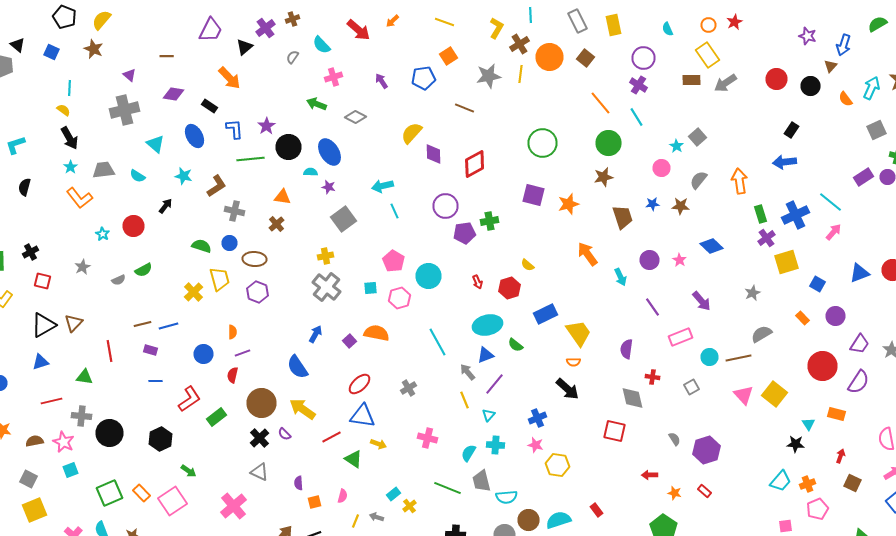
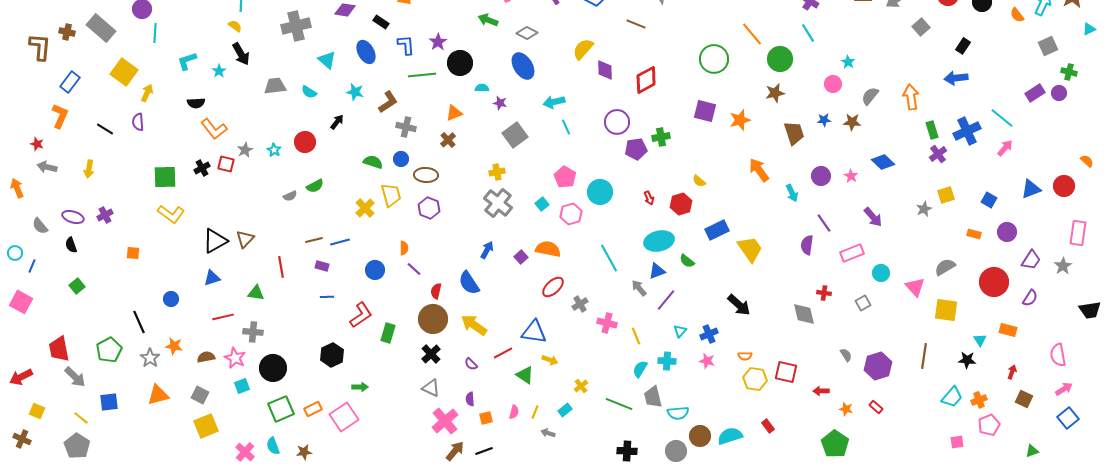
orange line: (600, 103) -> (752, 34), moved
gray square: (698, 137) -> (921, 27), moved
blue ellipse: (330, 152) -> (523, 66), moved
cyan star: (70, 167) -> (219, 71), moved
black semicircle: (24, 187) -> (196, 103), turned -108
orange triangle: (282, 197) -> (454, 113), turned -30
orange L-shape: (80, 198) -> (214, 129), moved
yellow square: (786, 262) -> (946, 195), moved, size x0.7
gray star: (82, 267) -> (245, 150), moved
red square: (42, 281) -> (226, 164), moved
cyan square: (370, 288) -> (542, 204), turned -32
orange rectangle: (802, 318) -> (974, 234), turned -32
gray semicircle: (762, 334) -> (945, 267), moved
purple semicircle: (626, 349) -> (807, 245), moved
purple line: (242, 353) -> (414, 269), turned 63
brown line: (738, 358) -> (924, 356), moved, turned -70
orange semicircle: (574, 362) -> (745, 356), moved
red semicircle: (232, 375) -> (436, 291), moved
purple semicircle: (858, 382) -> (1030, 298), size x0.7
red ellipse: (360, 384) -> (553, 287), moved
yellow square: (774, 394) -> (946, 310), turned -30
pink triangle: (744, 395) -> (915, 287), moved
yellow line: (464, 400) -> (636, 336), moved
cyan triangle: (488, 415) -> (680, 331), moved
green rectangle: (216, 417) -> (388, 333), turned -36
red square: (614, 431) -> (786, 372), moved
black circle: (110, 433) -> (273, 368), moved
purple semicircle: (284, 434) -> (471, 364), moved
pink cross: (428, 438) -> (607, 323), moved
yellow hexagon: (558, 465) -> (755, 379), moved
green arrow: (188, 471) -> (360, 387), turned -35
orange rectangle: (142, 493) -> (313, 409), turned -72
pink cross: (234, 506) -> (445, 421), moved
yellow cross: (410, 506) -> (581, 386), moved
yellow line: (356, 521) -> (535, 412), moved

